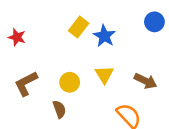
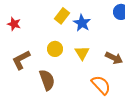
yellow circle: (70, 82) -> (55, 49), moved
brown semicircle: (59, 109) -> (47, 80), size x1.5

